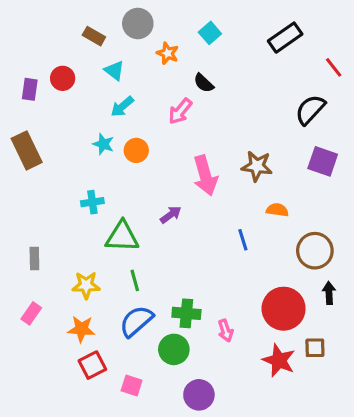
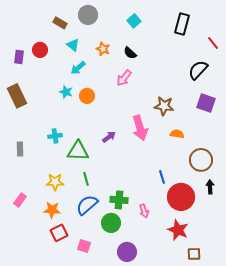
black rectangle: (285, 38) -> (182, 24), turned -40
orange star: (168, 53) -> (103, 49), moved
pink arrow: (180, 111) -> (124, 78), moved
pink arrow: (205, 175) -> (140, 128), moved
cyan cross: (92, 202) -> (55, 136), moved
blue line: (243, 240) -> (162, 177), moved
gray rectangle: (34, 259) -> (20, 149), moved
brown square: (315, 348) -> (194, 254), moved

